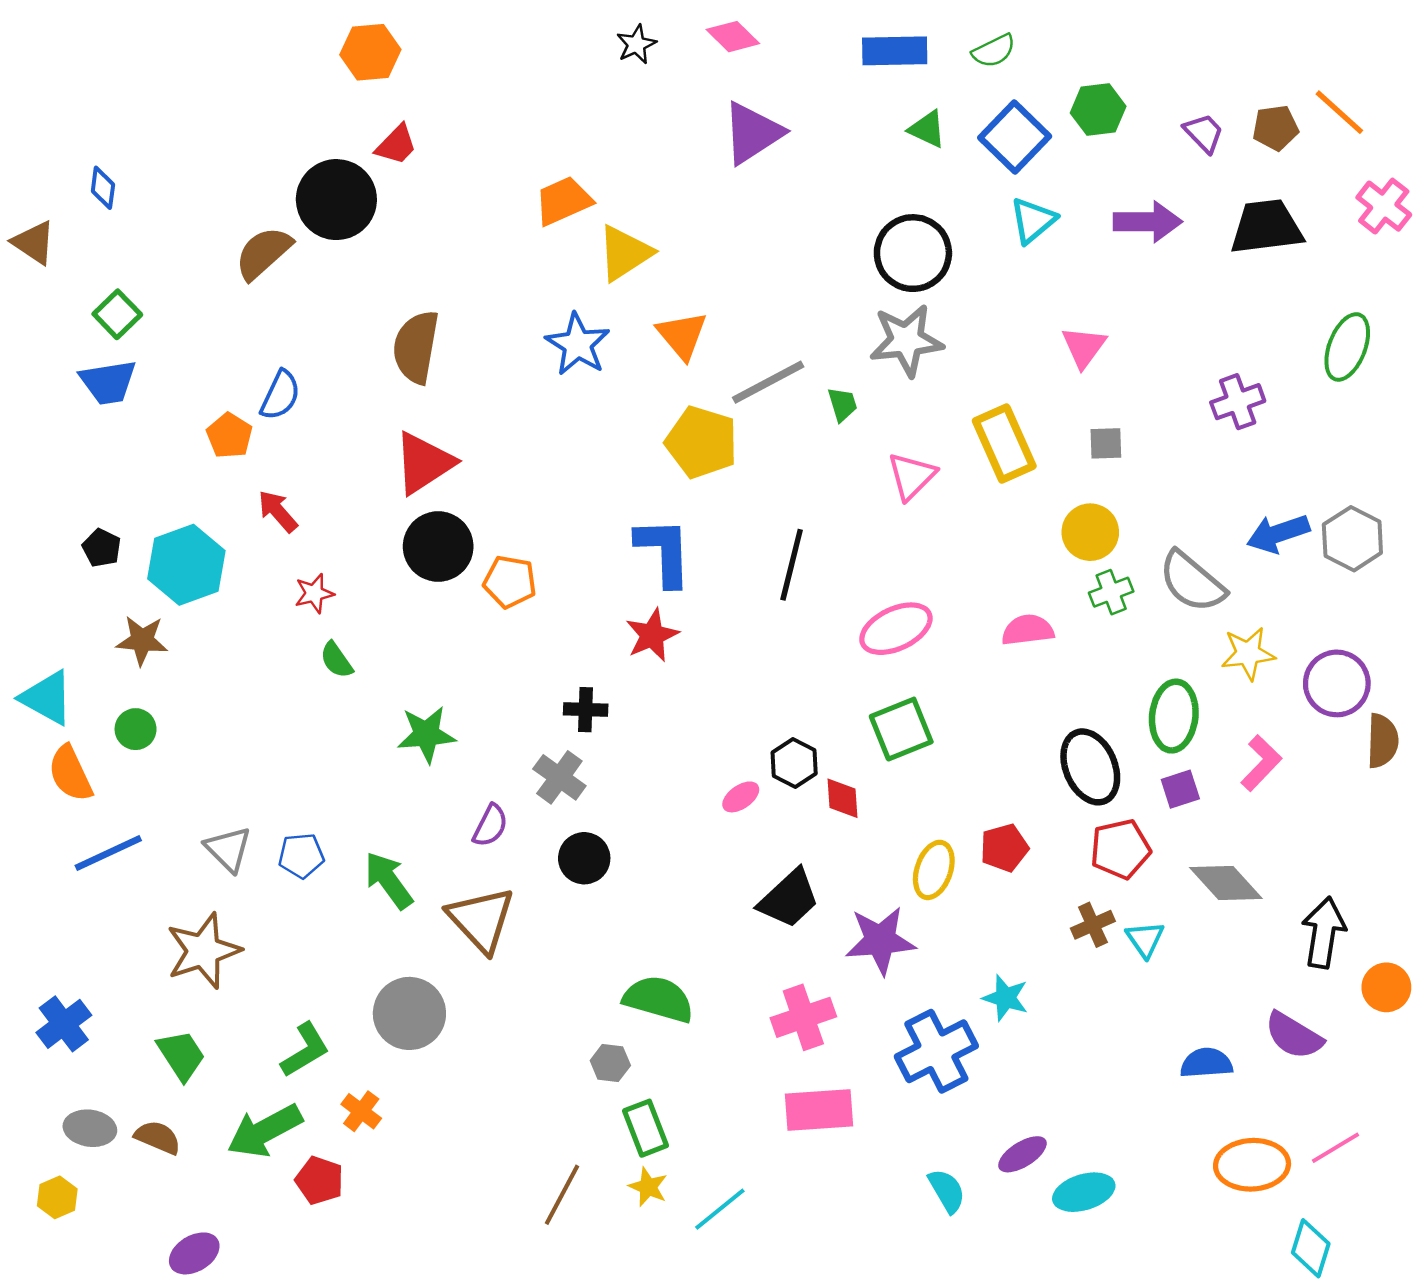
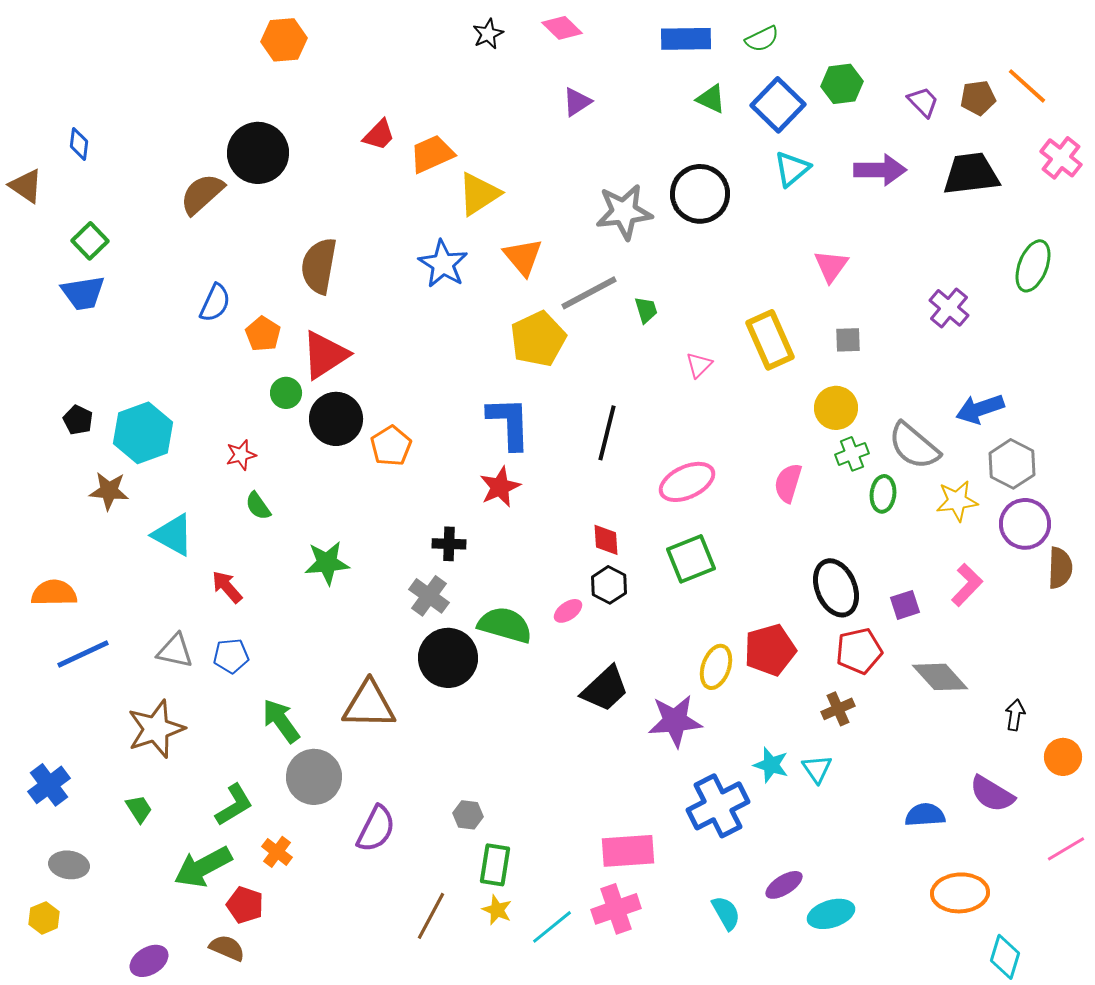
purple triangle: (752, 133) -> (577, 102), size x0.6
red trapezoid: (396, 145) -> (379, 135), moved
gray star: (906, 340) -> (624, 212), moved
purple cross: (1238, 402) -> (949, 308), turned -30
orange pentagon: (229, 436) -> (263, 334), moved
yellow pentagon: (702, 442) -> (538, 339), turned 30
pink triangle: (912, 476) -> (699, 365), size x0.7
red arrow: (278, 511) -> (227, 587), moved
gray hexagon: (1352, 539) -> (1012, 464), moved
orange pentagon: (510, 582) -> (391, 446), turned 30
pink semicircle: (1028, 630) -> (788, 483), turned -66
cyan triangle: (47, 698) -> (173, 535), moved
green ellipse: (1174, 716) -> (883, 494), moved, size x0.7
green circle: (136, 729) -> (286, 393), moved
orange semicircle: (70, 773) -> (54, 593), turned 114
red diamond: (842, 798) -> (606, 540), moved
purple semicircle: (490, 826) -> (376, 829), moved, size x1.4
red pentagon: (1004, 848) -> (770, 650), size x1.4
gray triangle: (228, 849) -> (175, 651), turned -33
black circle: (584, 858) -> (448, 658), size x1.5
green arrow: (389, 880) -> (281, 721), moved
brown triangle: (481, 920) -> (369, 705), turned -46
black arrow: (1324, 933) -> (1015, 715), size x0.6
cyan triangle: (1145, 939) -> (817, 769), moved
green semicircle: (659, 999) -> (505, 625), moved
pink cross: (803, 1017) -> (616, 909), moved
green trapezoid: (181, 1055) -> (139, 809), size x0.7
green rectangle: (646, 1128) -> (495, 865), turned 30
brown semicircle: (158, 1137) -> (227, 948), moved
pink line: (1335, 1148) -> (1066, 849), moved

